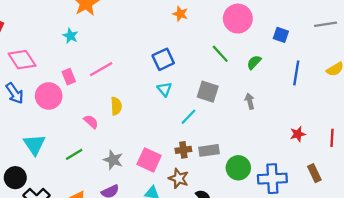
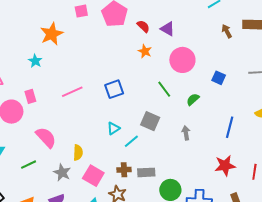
orange star: (180, 14) -> (145, 51), moved
pink line: (101, 69) -> (72, 92), moved
blue line: (296, 73) -> (230, 127), moved
cyan triangle: (164, 89) -> (114, 128), moved, turned 32
yellow semicircle: (116, 106) -> (78, 153), moved
pink semicircle: (91, 122) -> (46, 137), size x1.6
red star: (298, 134) -> (225, 166), size x1.5

